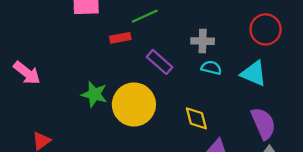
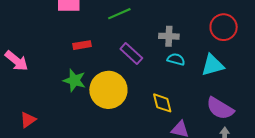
red rectangle: (120, 38) -> (82, 45), moved
cyan triangle: (254, 74) -> (213, 65), turned -40
purple semicircle: (263, 123) -> (220, 108), turned 144

